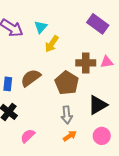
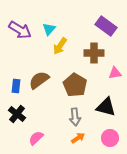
pink triangle: (107, 62) -> (115, 73), moved
brown cross: (86, 63) -> (94, 53), moved
black triangle: (98, 105) -> (106, 107), turned 45

